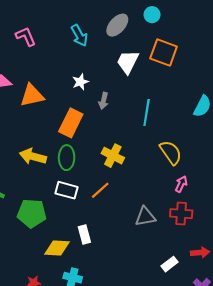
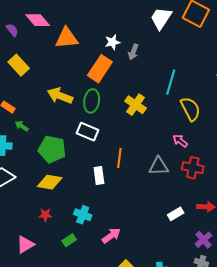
white star: (80, 82) -> (112, 42), moved
cyan line: (147, 112) -> (171, 82), moved
pink arrow: (181, 184) -> (180, 141), moved, turned -84
orange line: (100, 190) -> (119, 158), moved, turned -48
yellow diamond: (57, 248) -> (50, 182), moved

